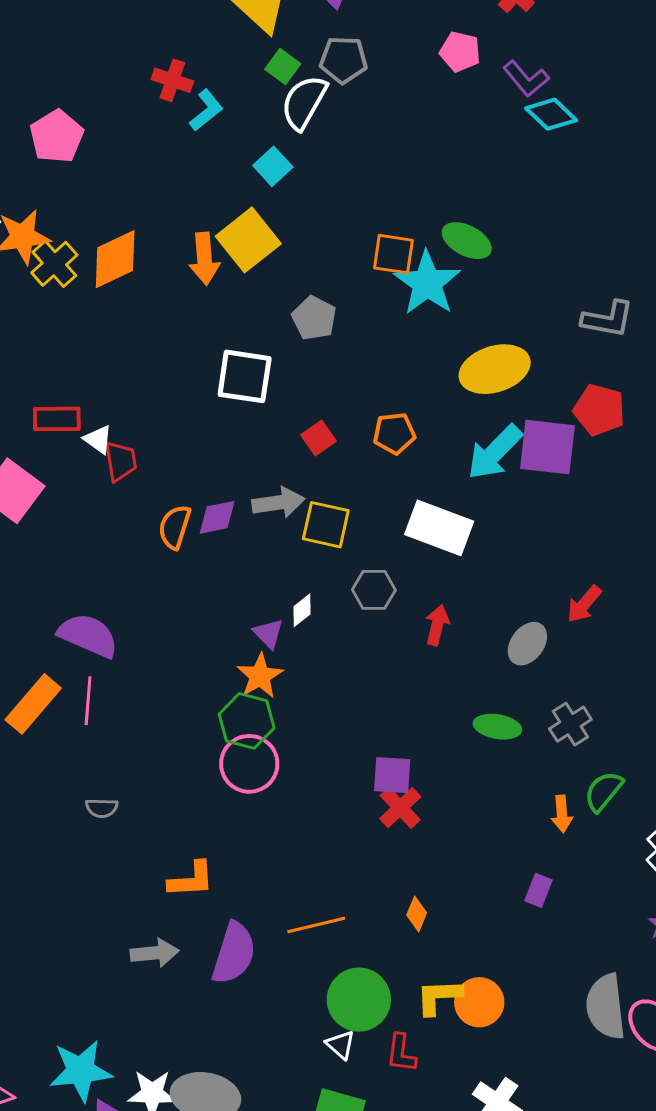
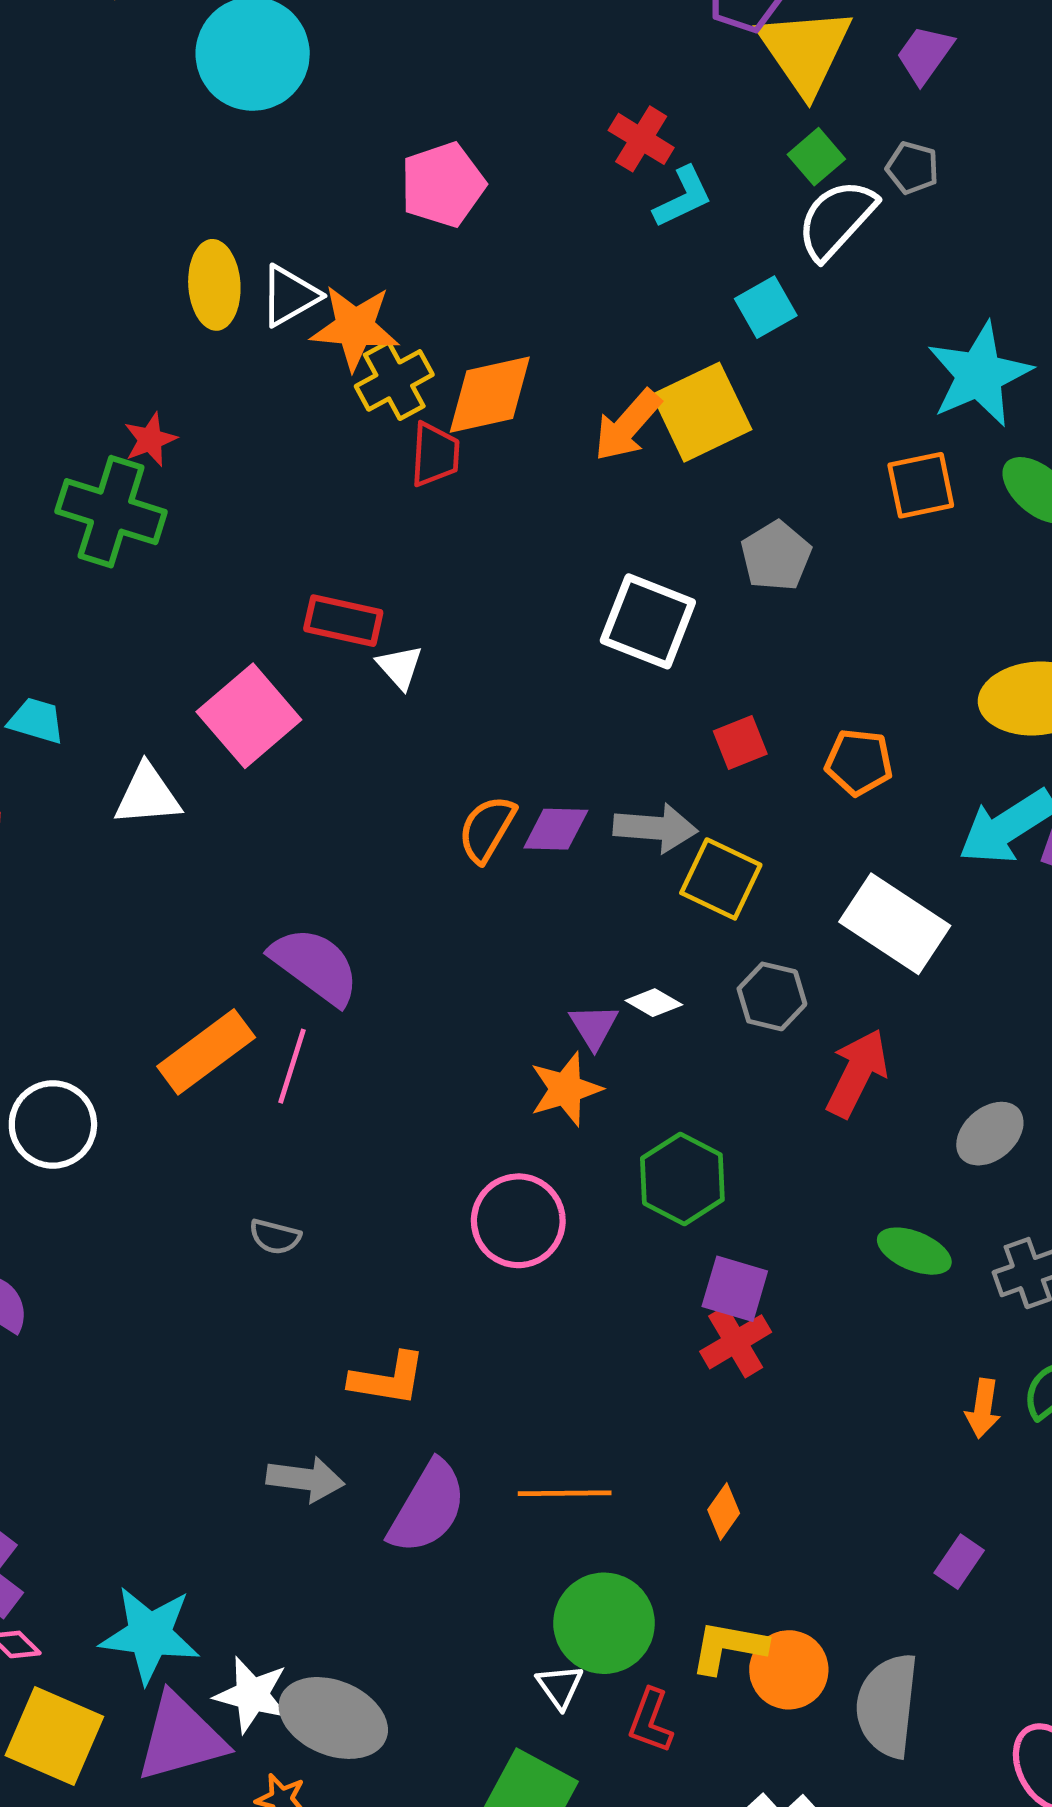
gray pentagon: (343, 60) -> (912, 168), size x0.7
orange square: (393, 254) -> (921, 485), turned -33
orange arrow: (204, 259) -> (627, 425), turned 33
cyan star: (427, 283) -> (979, 375), moved
red trapezoid: (121, 461) -> (435, 455), moved
white diamond: (302, 610) -> (654, 1003), turned 56
red arrow: (437, 625) -> (857, 1073), size x1.4
green hexagon: (247, 721) -> (682, 1179), moved
purple rectangle: (539, 890) -> (959, 1562), moved
gray semicircle: (606, 1007) -> (887, 1705), moved

